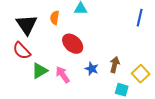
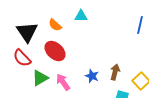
orange semicircle: (55, 18) -> (55, 25), turned -56
red ellipse: (73, 44) -> (55, 51), moved

